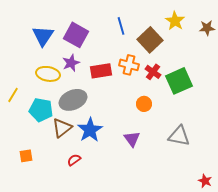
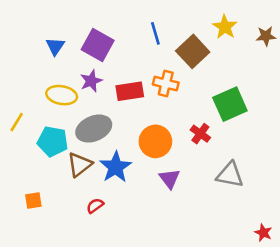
blue triangle: (43, 36) -> (55, 46), size x0.7
red cross: (153, 72) -> (200, 134), moved
orange circle: (144, 104) -> (155, 141), moved, size x1.6

